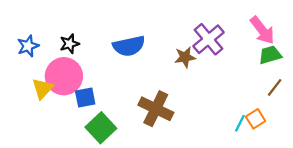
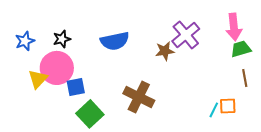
pink arrow: (262, 30) -> (234, 27), turned 32
brown line: (275, 87) -> (245, 78), turned -48
orange square: (256, 119) -> (228, 106), turned 30

